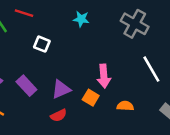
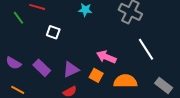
pink arrow: (104, 76) -> (106, 57), turned 120
orange semicircle: (125, 106) -> (125, 81), size x1.6

